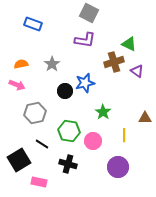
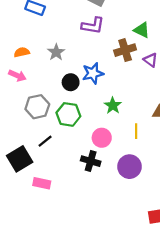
green hexagon: (69, 131) -> (68, 114), moved
black line: (42, 144) -> (45, 141), turned -72
black cross: (68, 164) -> (91, 161), moved

